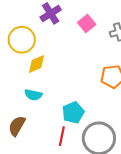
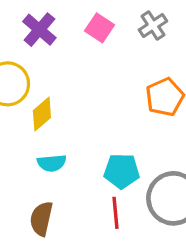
cyan pentagon: (73, 113) -> (122, 171), turned -30

